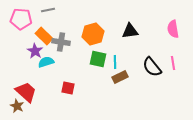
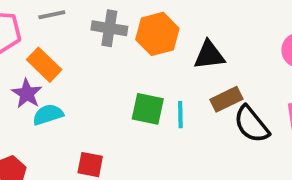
orange hexagon: (93, 34) -> (157, 34), moved
gray cross: (61, 42) -> (109, 28), moved
brown rectangle: (120, 77) -> (226, 99), moved

